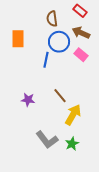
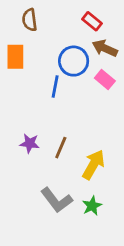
red rectangle: (80, 11) -> (92, 21), moved
brown semicircle: (52, 19) -> (30, 20), moved
brown line: (60, 96) -> (61, 148), moved, turned 63

